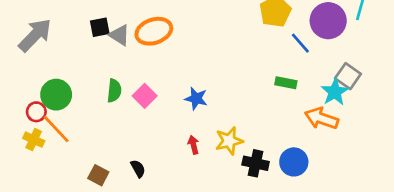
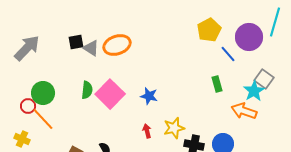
green rectangle: (286, 83) -> (217, 84), turned 63
pink square: (145, 96) -> (110, 94), size x1.6
yellow cross: (34, 140) -> (22, 139), moved

